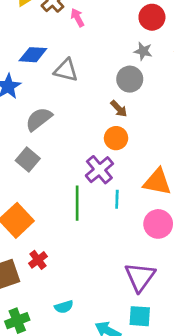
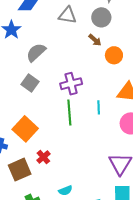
gray triangle: (66, 70) -> (67, 15), moved
orange circle: (116, 138) -> (114, 55), moved
purple cross: (99, 170) -> (71, 84), moved, turned 30

